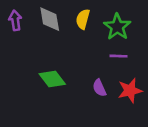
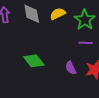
yellow semicircle: (83, 19) -> (58, 14), turned 49

